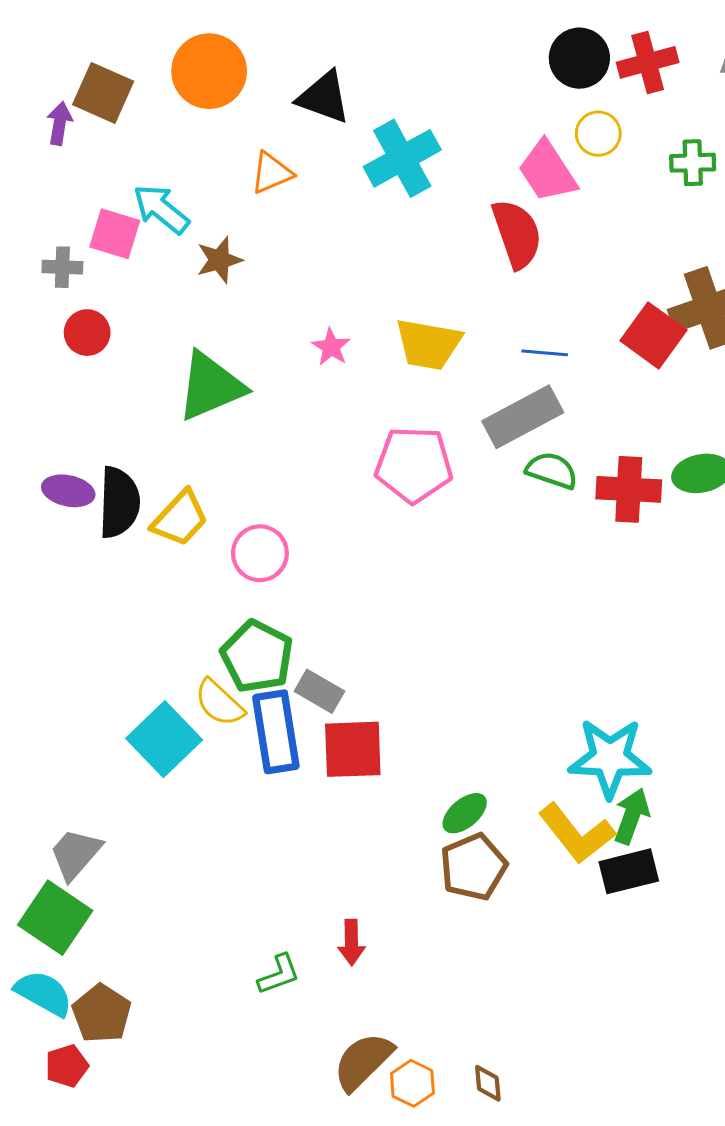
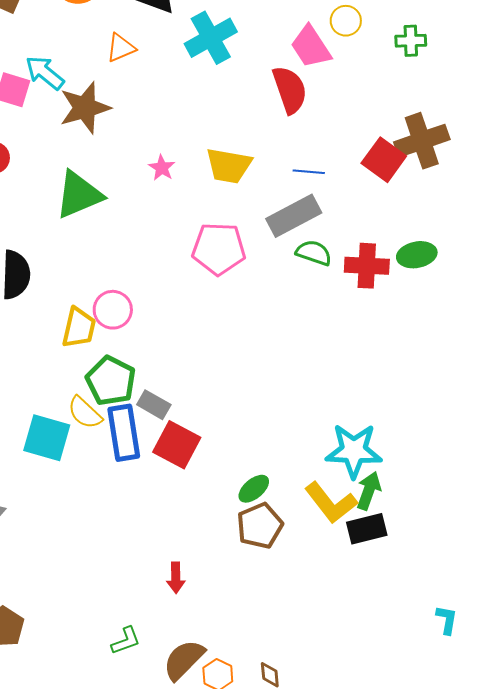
brown star: (219, 260) -> (85, 108), size x1.6
yellow trapezoid: (180, 518) -> (79, 328), moved, turned -30
cyan square: (164, 739) -> (47, 438), turned -30
red square: (353, 749) -> (177, 445), turned 30
green L-shape: (279, 974) -> (126, 641), moved

